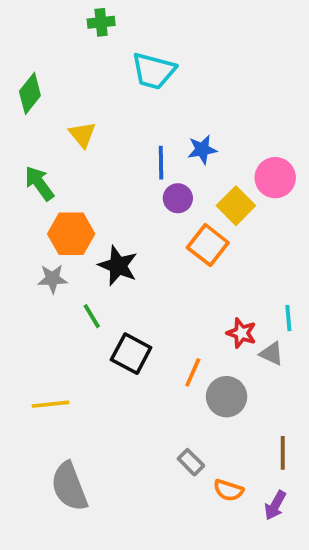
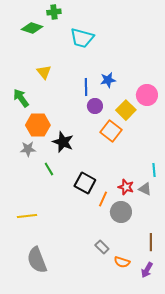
green diamond: (30, 93) -> (32, 28), moved, turned 70
red star: (241, 333) -> (126, 187), moved
black square: (131, 354) -> (85, 183), moved

